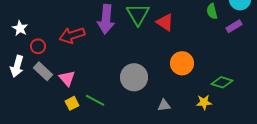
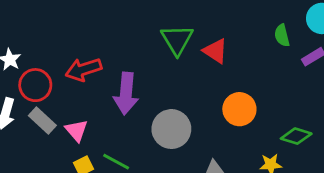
purple arrow: (106, 19) -> (126, 94), moved
red circle: (38, 46) -> (35, 85), size x1.5

